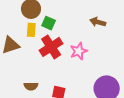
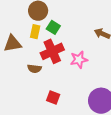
brown semicircle: (31, 86) -> (34, 69), moved

